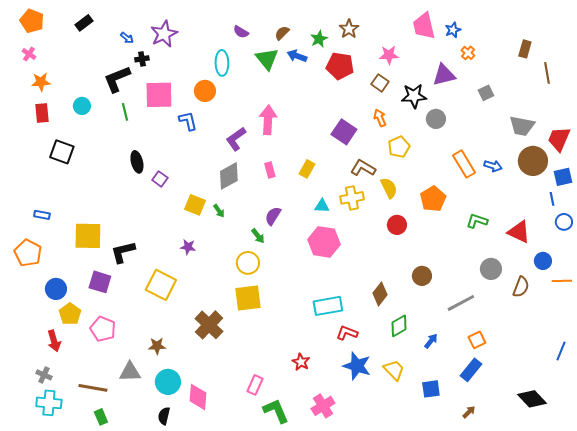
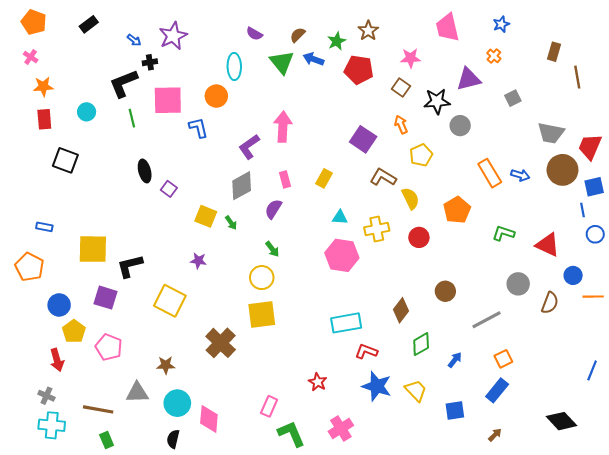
blue star: (453, 30) -> (501, 24), moved
yellow cross: (352, 198) -> (377, 229), moved
purple semicircle: (273, 216) -> (273, 209), moved

